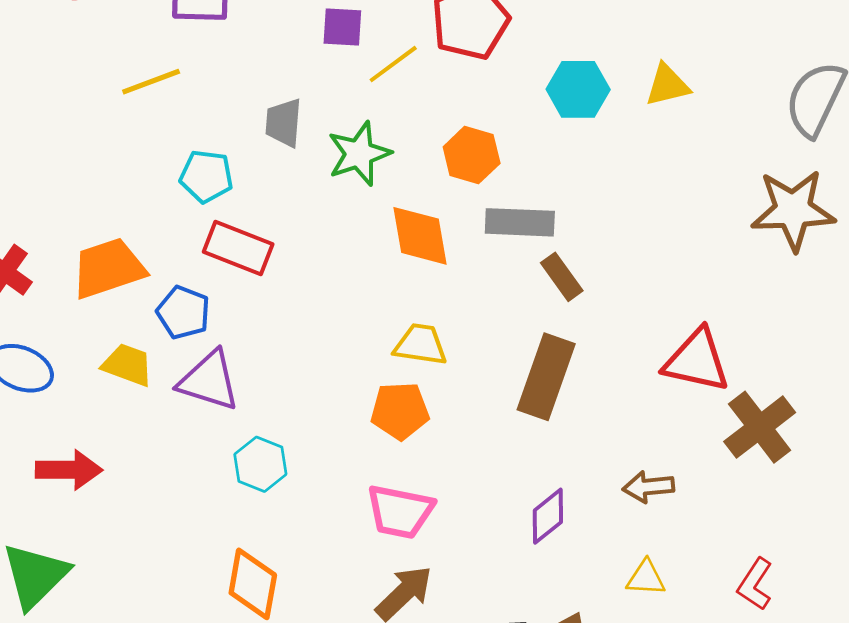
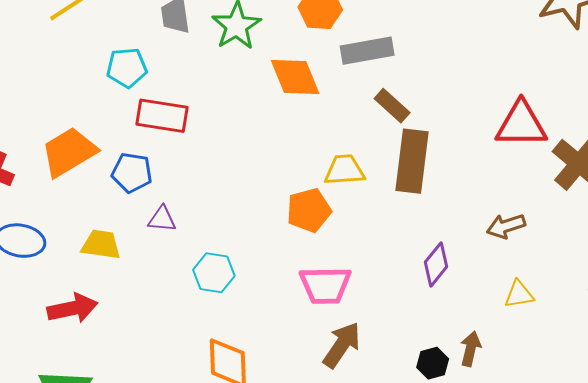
brown rectangle: (562, 277) -> (392, 106), moved
yellow trapezoid: (420, 345) -> (344, 170), moved
yellow trapezoid: (128, 365) -> (101, 245), moved
purple triangle: (209, 381) -> (162, 219), size x0.6

